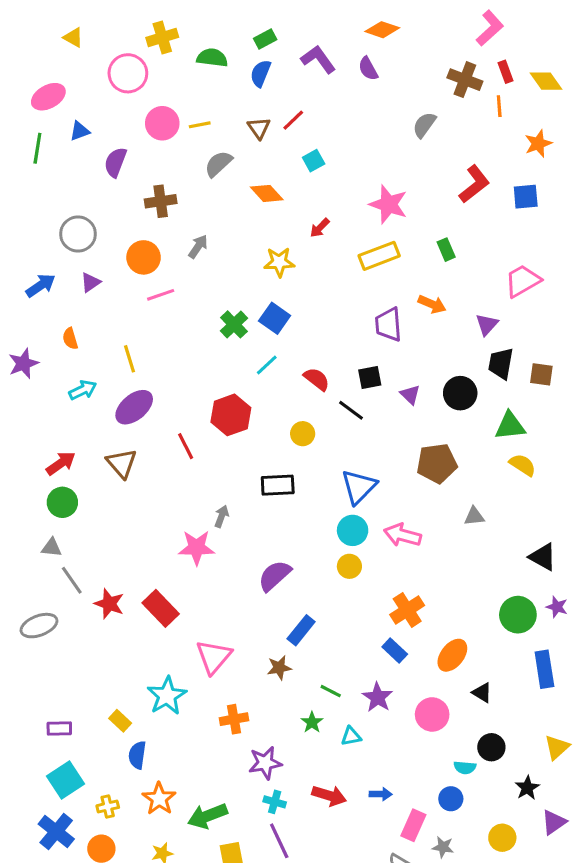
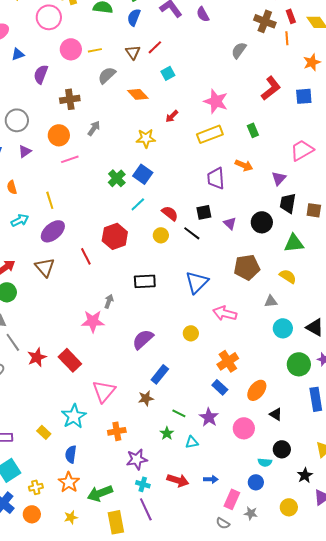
yellow circle: (303, 434) -> (161, 235), moved
yellow semicircle: (523, 465) -> (288, 276), moved
cyan circle: (353, 530) -> (283, 328), moved
red star: (109, 604) -> (37, 357), turned 30
blue semicircle: (137, 755) -> (71, 454), moved

